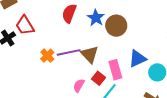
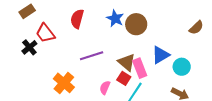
red semicircle: (69, 13) -> (77, 19), moved
brown triangle: (90, 54) -> (127, 62), moved
orange cross: (47, 56) -> (64, 83), moved, size x1.5

